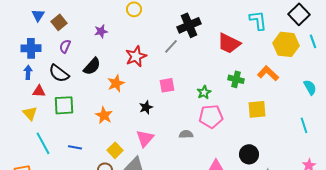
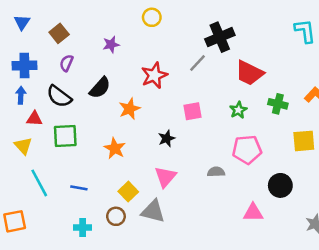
blue triangle: (38, 15) -> (22, 22), moved
red trapezoid: (229, 43) -> (249, 73), moved
green star: (204, 92) -> (238, 110), moved
black circle: (249, 154) -> (280, 185), moved

